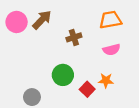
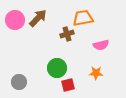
orange trapezoid: (110, 20) -> (83, 18), moved
red square: (87, 89) -> (68, 85), moved, turned 32
gray circle: (32, 97) -> (19, 82), moved

